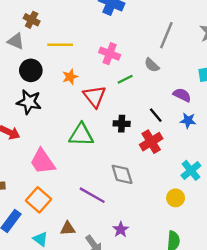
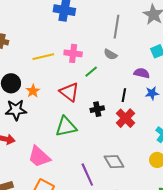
yellow line: (60, 45) -> (43, 57), moved
orange star: (70, 77) -> (33, 91), moved
black line: (156, 115) -> (124, 95), turned 64
gray diamond: (122, 174) -> (114, 162), moved
purple line: (92, 195) -> (87, 175), turned 50

